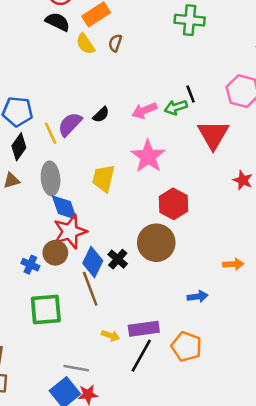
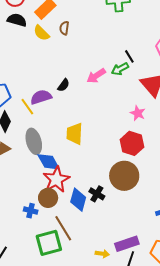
purple semicircle: (70, 124) -> (41, 97), turned 40
pink star: (148, 156) -> (138, 113), moved, size x0.6
brown line: (90, 289) -> (63, 228), moved

